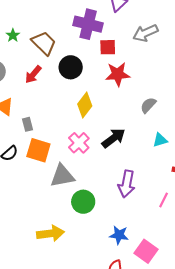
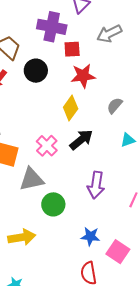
yellow diamond: (85, 105) -> (71, 108), moved

